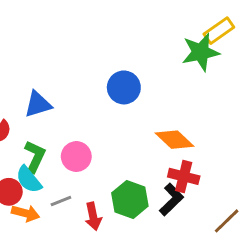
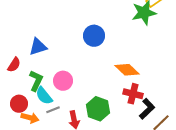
cyan semicircle: (29, 180) -> (44, 96), moved
black L-shape: (171, 199) -> (147, 109), moved

